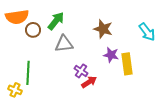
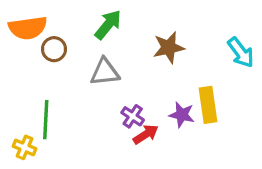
green arrow: (56, 21) -> (108, 25), moved
brown star: (103, 29) -> (169, 48), turned -30
purple star: (111, 55) -> (182, 115), moved

